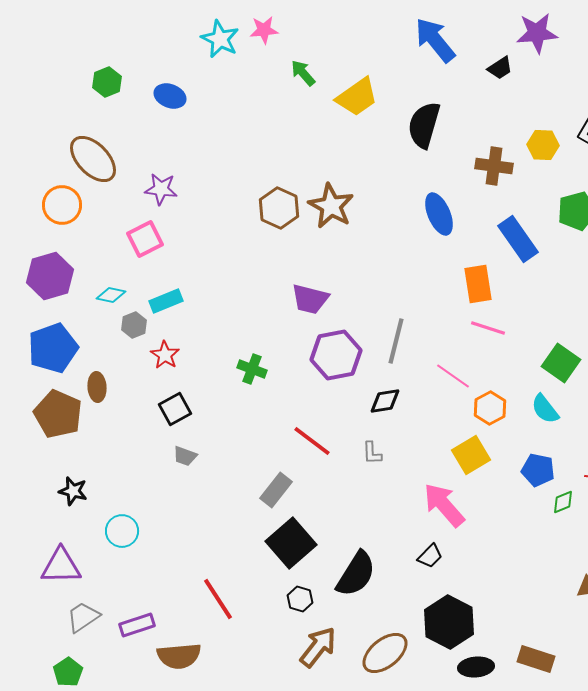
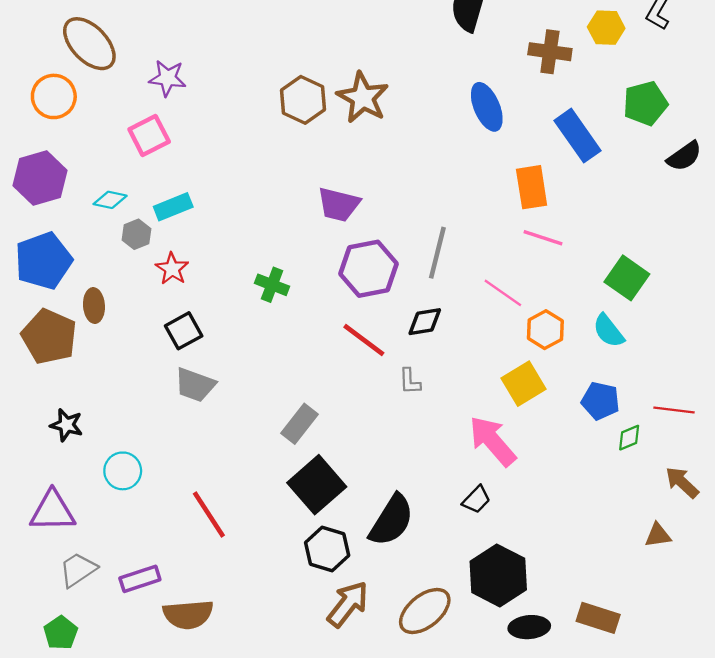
red line: (312, 441) -> (364, 340), moved
gray trapezoid: (185, 456) -> (195, 385), size x1.5
red line: (218, 599) -> (209, 515), moved
black hexagon: (300, 599) -> (327, 549), size x1.5

